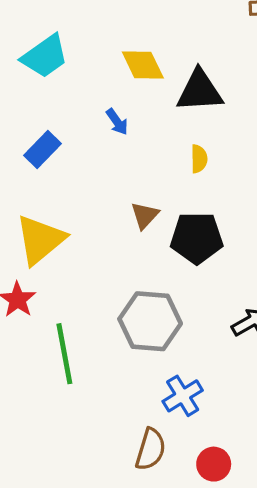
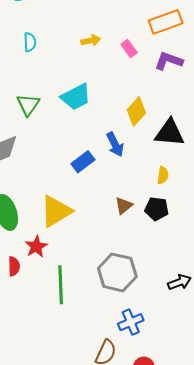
yellow diamond: (143, 65) -> (136, 111), turned 60
blue arrow: (117, 122) -> (115, 145), size x1.4
blue rectangle: (43, 150) -> (83, 162), moved
black pentagon: (197, 238) -> (157, 209), moved, size x0.7

